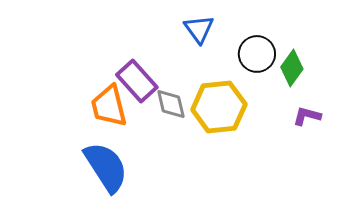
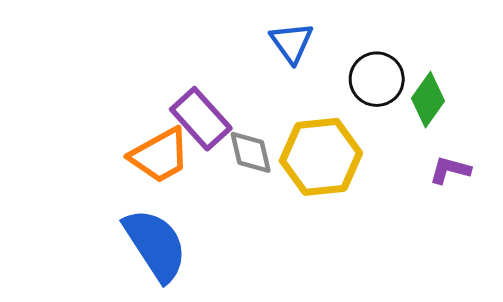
orange trapezoid: (109, 106) -> (160, 155), turned -105

